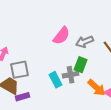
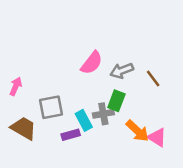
gray square: (20, 70) -> (51, 107), moved
purple rectangle: (23, 97) -> (71, 135), moved

